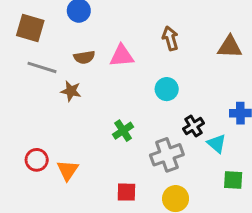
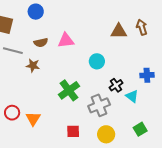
brown arrow: (170, 38) -> (142, 27), moved
brown triangle: (230, 47) -> (119, 31), moved
green cross: (123, 131) -> (69, 90), size x1.5
green square: (233, 180) -> (140, 129), moved, turned -32

